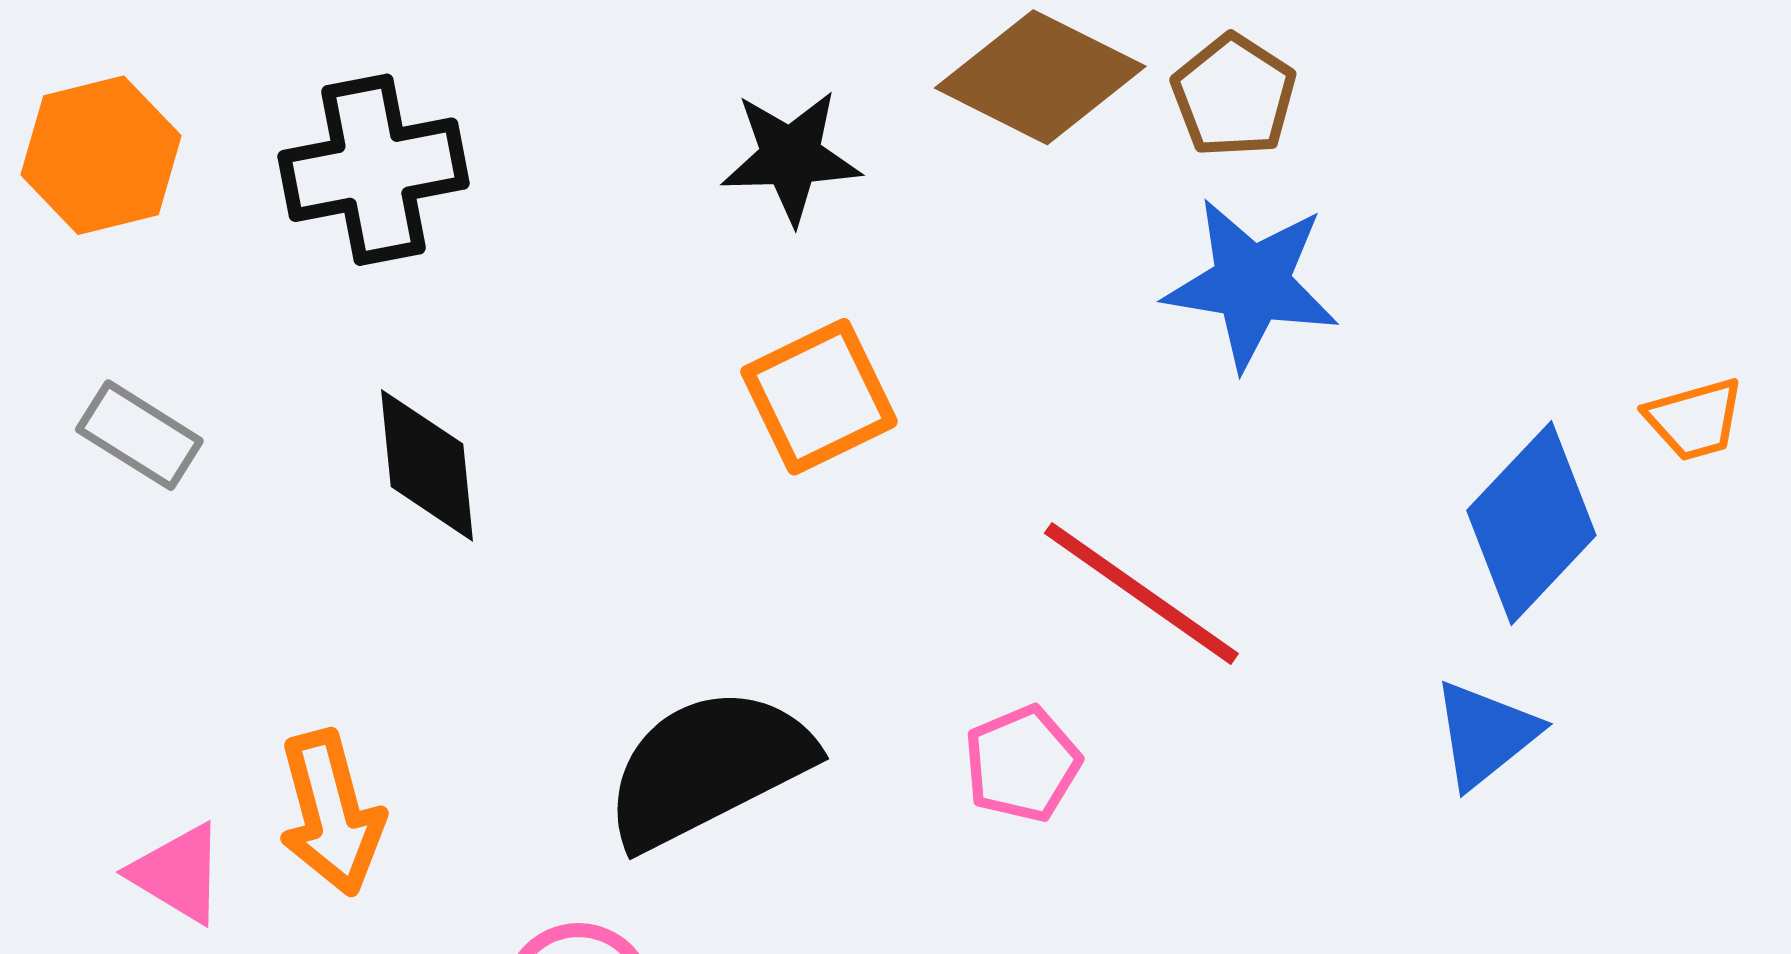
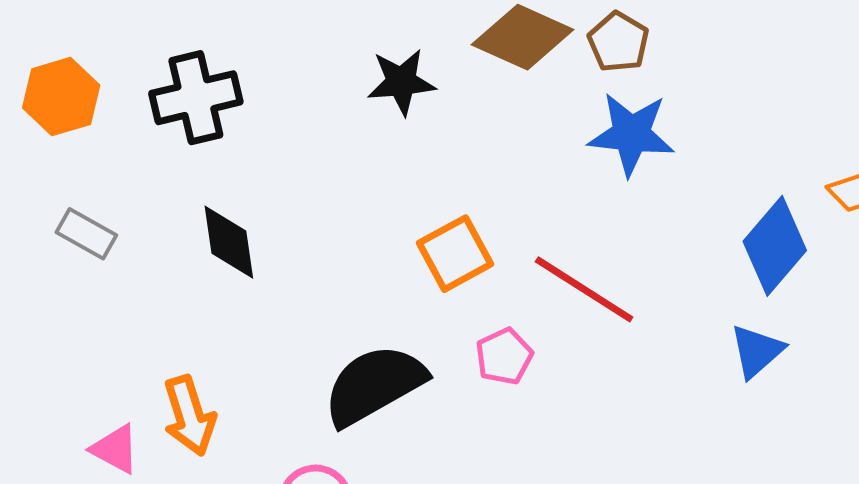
orange square: (819, 397) -> (455, 254), moved
pink pentagon: (1022, 764) -> (504, 356), moved

